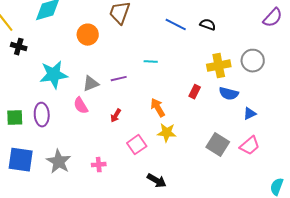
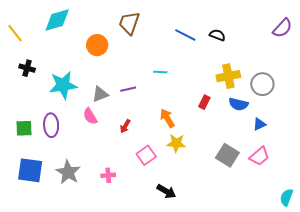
black cross: (19, 47) -> (27, 68), moved
gray circle: (253, 61) -> (262, 84), moved

